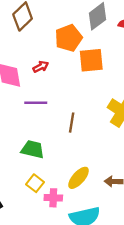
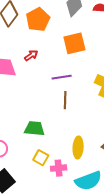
orange pentagon: (69, 38) -> (38, 20), moved
purple line: (36, 103) -> (62, 77), moved
yellow ellipse: (79, 178) -> (78, 147), turned -30

